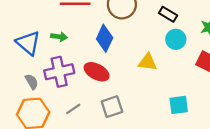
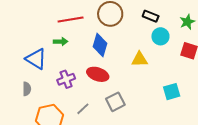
green arrow: (59, 37) -> (61, 42), moved
purple cross: (59, 72) -> (66, 79), size x0.7
gray semicircle: (32, 82) -> (27, 89), moved, turned 40

